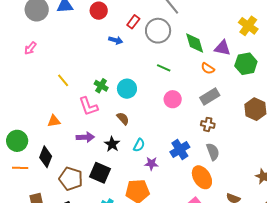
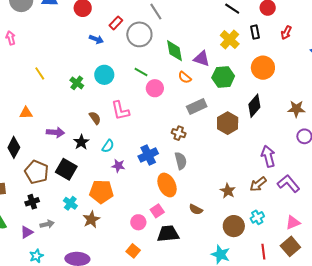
pink arrow: (30, 48) -> (11, 38), turned 120
cyan circle: (127, 89) -> (104, 75), moved
gray rectangle: (210, 97) -> (197, 106), moved
pink circle: (173, 99) -> (155, 88), moved
pink L-shape: (88, 106) -> (120, 110), moved

